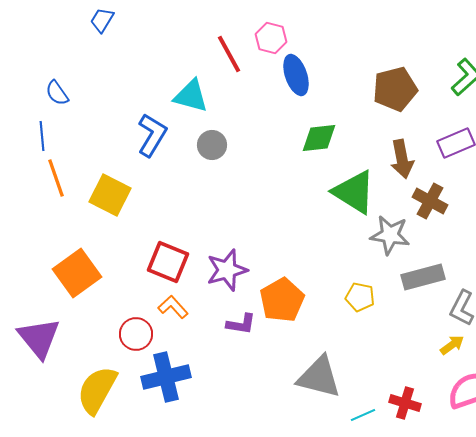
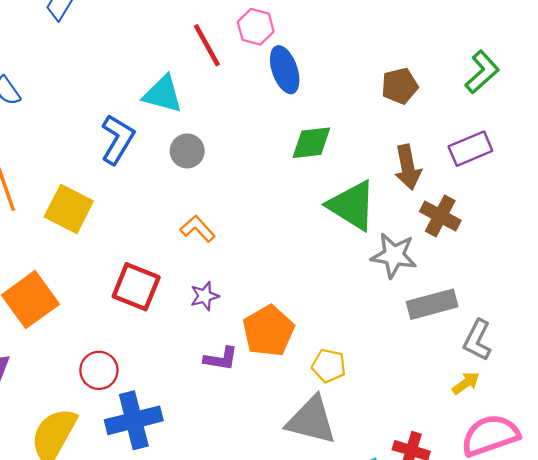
brown pentagon: (395, 89) -> (400, 86), size x0.7
purple star: (227, 270) -> (205, 296), size x0.6
yellow pentagon: (360, 297) -> (329, 366), moved
orange L-shape: (173, 307) -> (198, 229), moved

